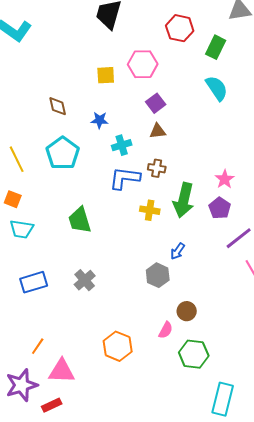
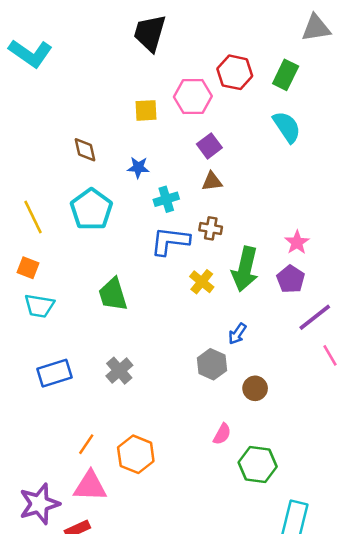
red hexagon: (180, 28) -> (235, 72), moved
yellow cross: (150, 210) -> (202, 282), turned 30
brown circle: (187, 311) -> (255, 388), moved
orange line: (38, 346) -> (86, 444), moved
orange hexagon: (118, 346) -> (136, 454), moved

